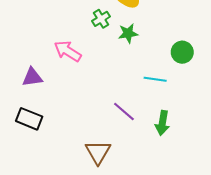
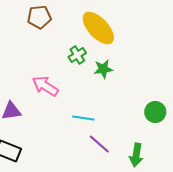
green circle: (182, 52) -> (155, 112), moved
cyan line: (155, 79) -> (83, 118), moved

